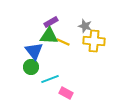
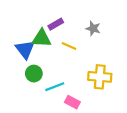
green triangle: (49, 36) -> (42, 38), moved
yellow cross: (94, 41) -> (100, 77), moved
blue triangle: (34, 51) -> (25, 49), moved

